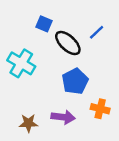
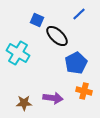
blue line: (97, 32) -> (79, 14), moved
blue pentagon: (75, 81) -> (76, 63), moved

